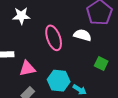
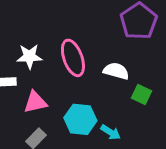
white star: (21, 16) -> (29, 56), moved
white semicircle: (82, 35) -> (116, 71), moved

